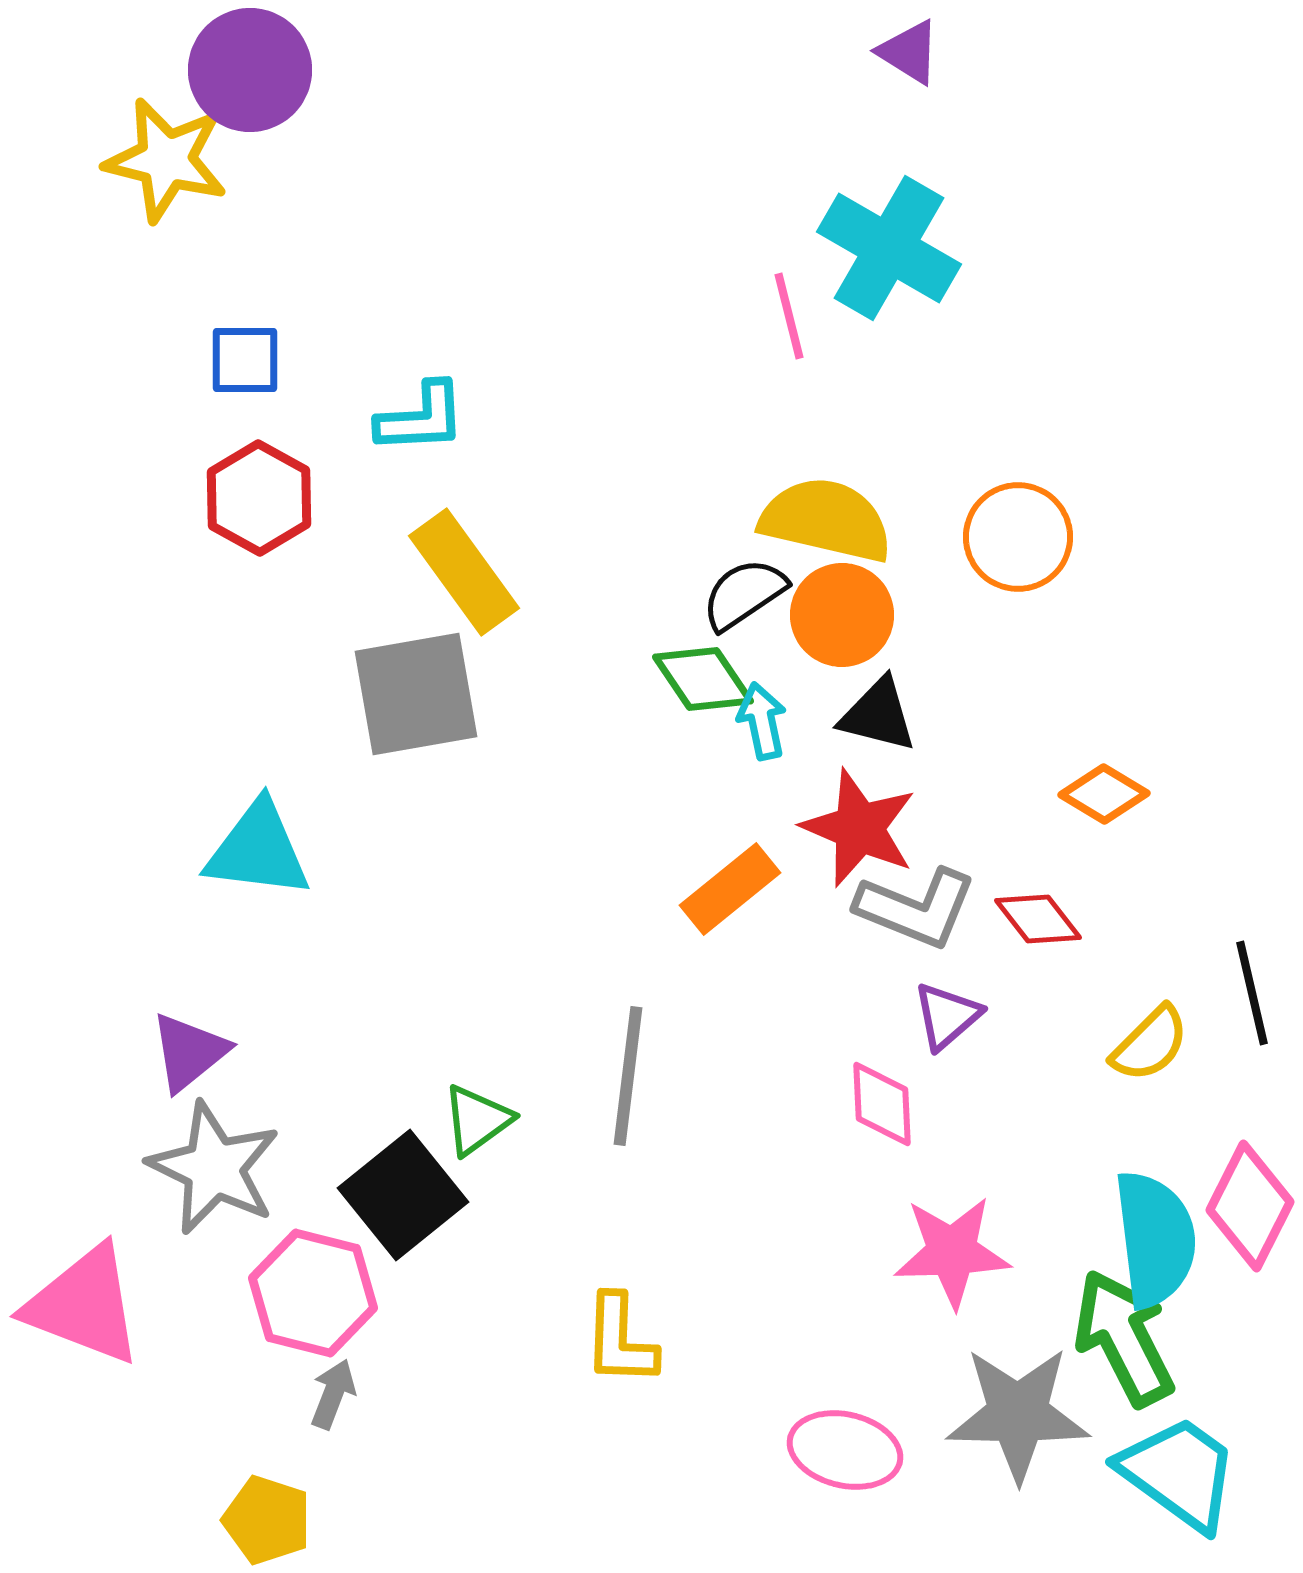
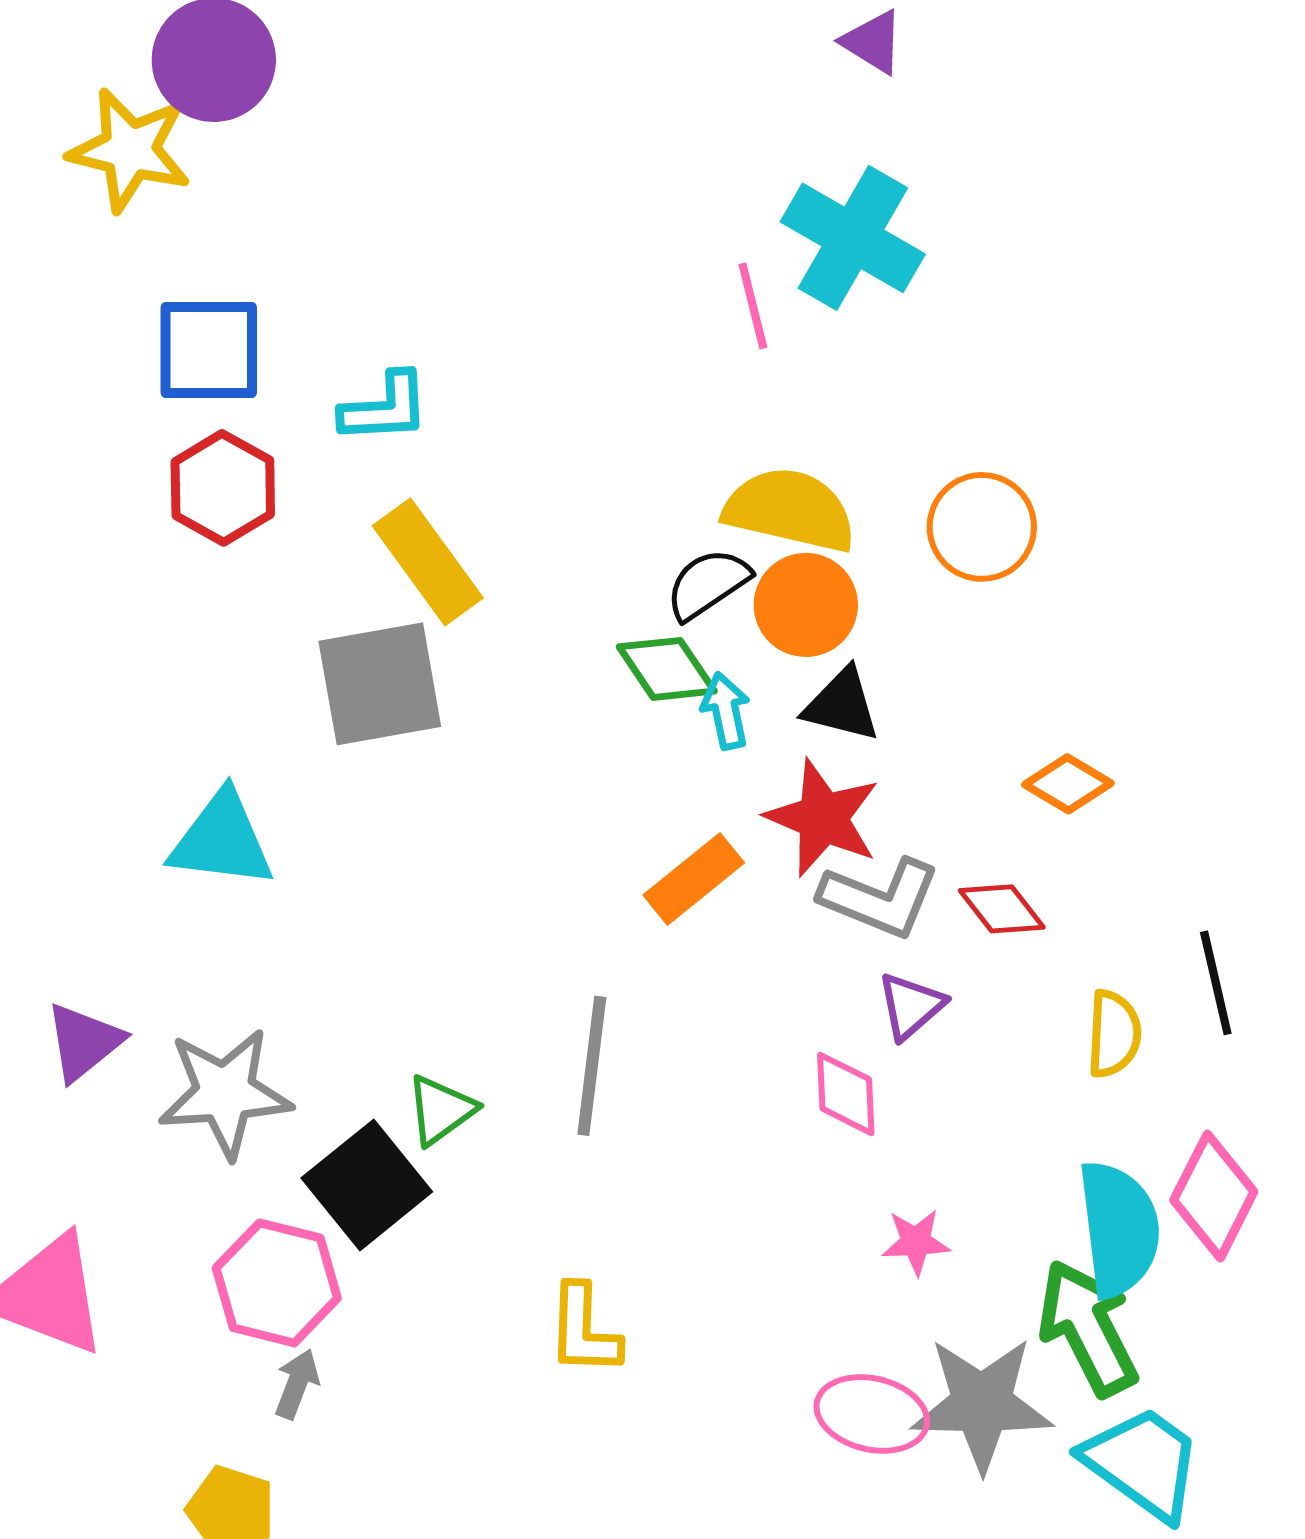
blue square: (245, 360) -> (209, 350), size x1.5
yellow semicircle: (1150, 1044) -> (1114, 1034), turned -42
purple triangle: (189, 1052) -> (84, 1042), moved
gray star: (214, 1168) -> (225, 1093), moved, turned -30
pink star: (952, 1252) -> (916, 1242), size x0.6
pink ellipse: (845, 1450) -> (872, 1414), moved

